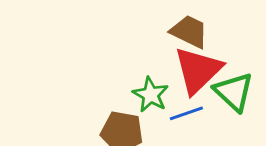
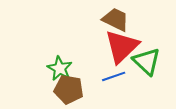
green star: (151, 95) -> (60, 68), moved

